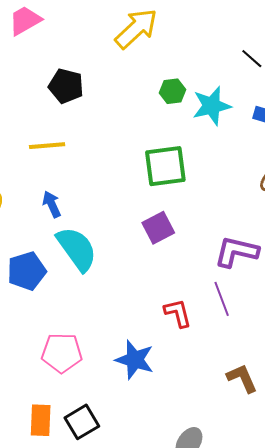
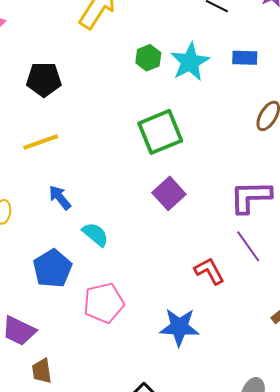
cyan semicircle: (77, 249) -> (95, 234), size x0.6
pink pentagon: (62, 353) -> (104, 303), moved

